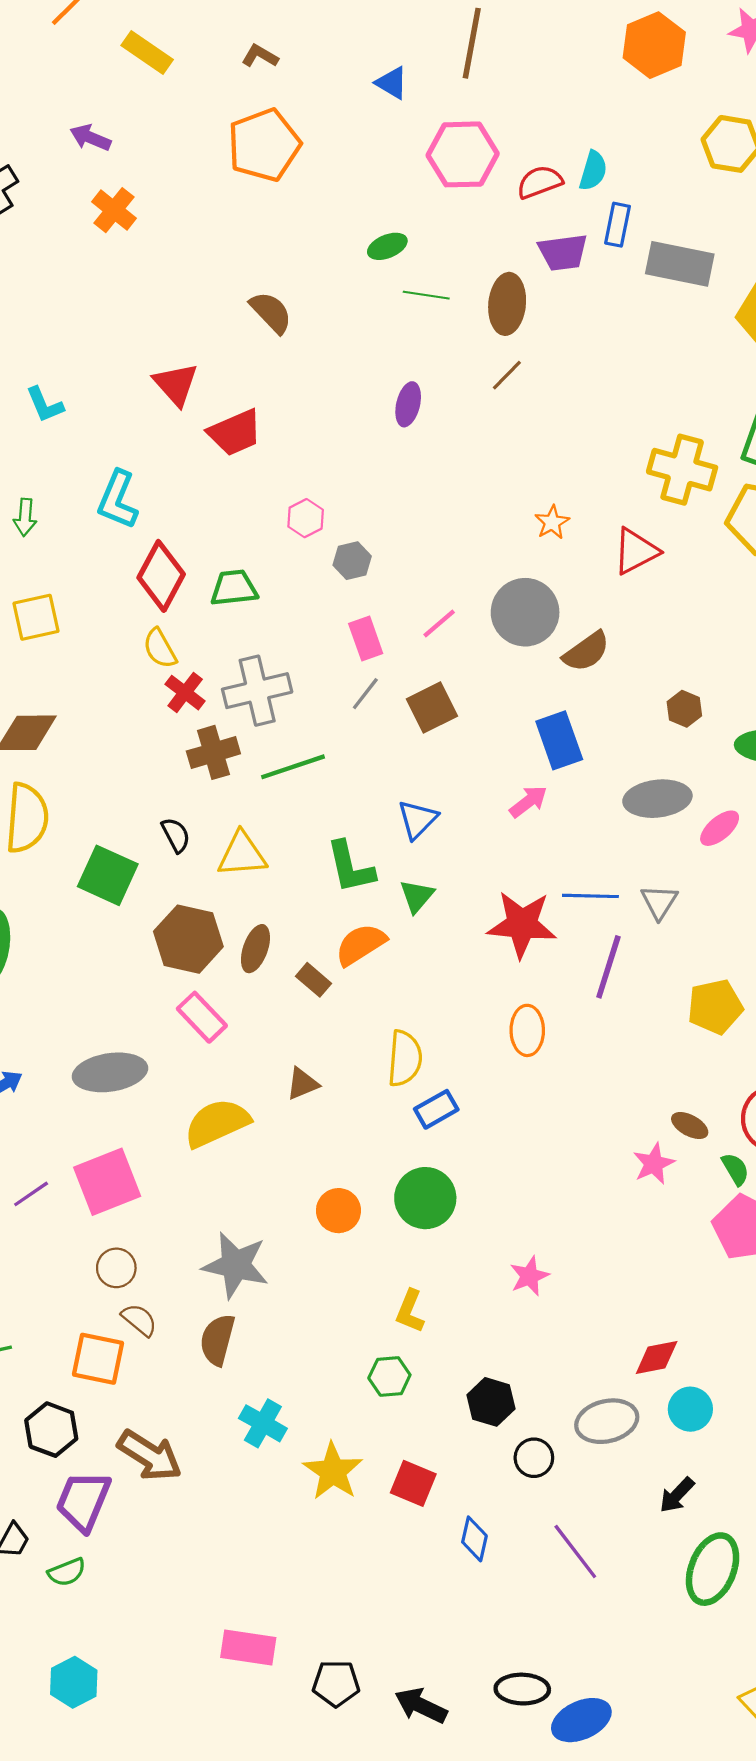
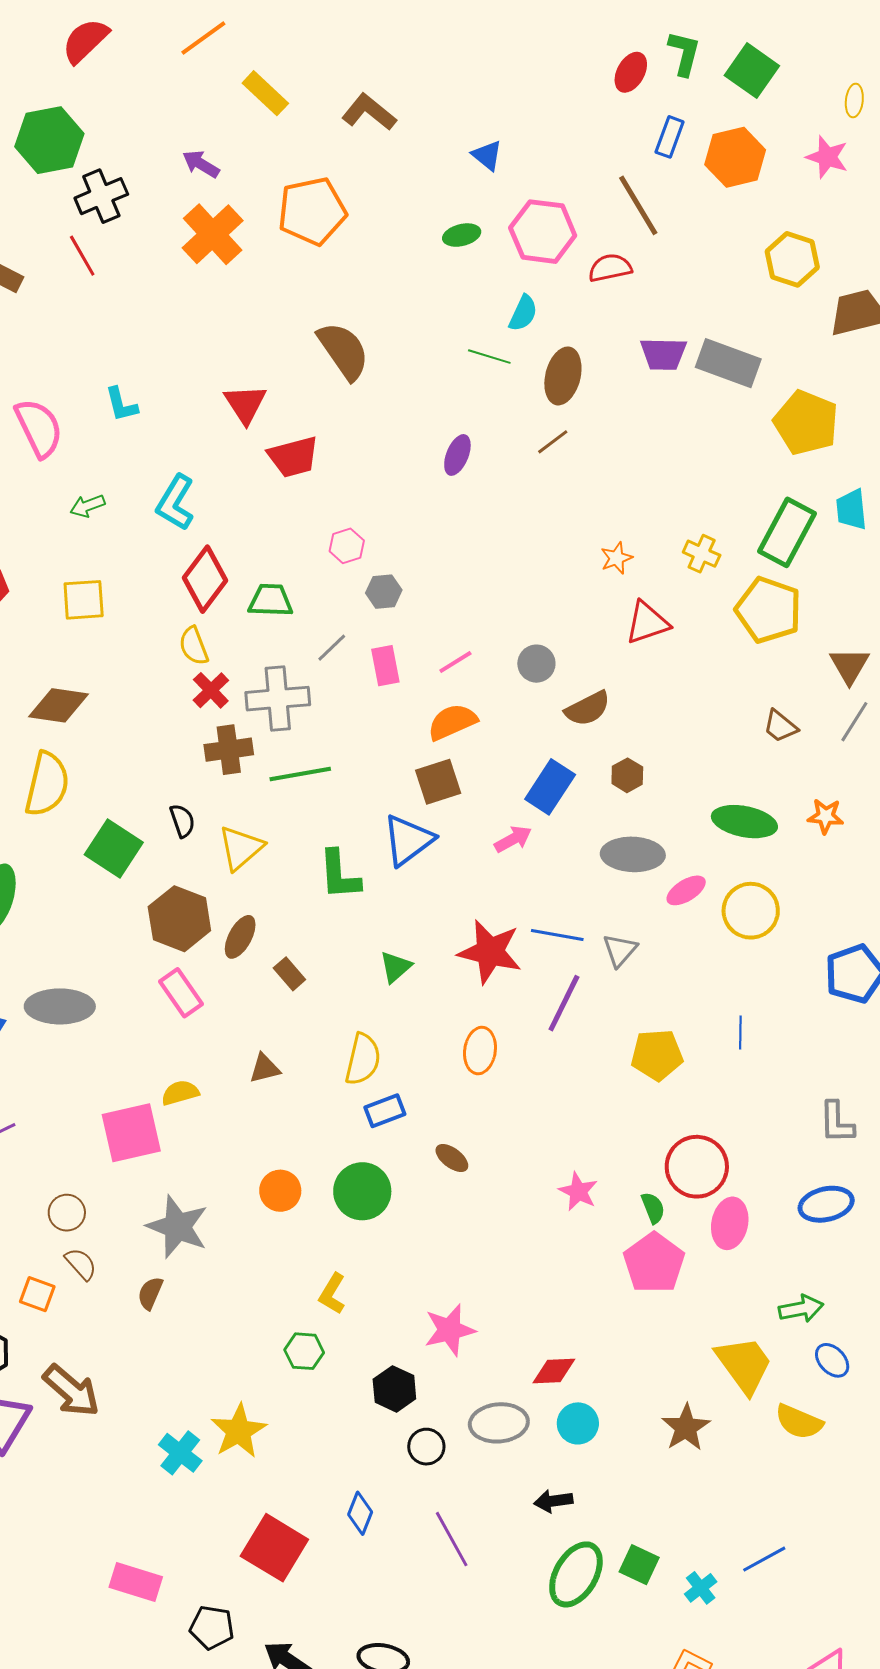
brown line: (472, 43) -> (638, 205), moved, turned -50
brown L-shape: (260, 56) -> (369, 112), size x1.6
orange pentagon: (264, 145) -> (312, 211), moved
cyan semicircle: (593, 171) -> (523, 313), moved
orange cross: (114, 210) -> (213, 234), size x1.5
blue rectangle: (617, 225) -> (670, 137), moved
green ellipse: (387, 246) -> (462, 235), moved
purple trapezoid: (563, 252) -> (663, 354), moved
brown semicircle: (271, 312) -> (343, 351), size x1.4
yellow cross: (682, 470) -> (702, 554), size x0.6
green arrow: (25, 517) -> (87, 506), turned 56
orange star: (552, 522) -> (616, 558), moved
gray circle: (525, 612) -> (536, 664), size x0.6
gray line: (365, 694) -> (332, 648), moved
brown square: (432, 708) -> (438, 782), moved
brown hexagon: (684, 709) -> (627, 775), moved
blue rectangle: (559, 740) -> (550, 787), turned 44
blue triangle: (418, 819) -> (408, 840), size x1.4
yellow triangle: (242, 854) -> (241, 848), turned -45
green triangle: (417, 896) -> (396, 967), moved
orange semicircle: (361, 944) -> (452, 722), moved
gray ellipse: (110, 1072) -> (60, 1006), moved
yellow semicircle: (217, 1123) -> (180, 1093), size x0.6
brown ellipse: (690, 1126) -> (452, 1158), moved
pink star: (654, 1164) -> (578, 1191), turned -30
pink square: (107, 1182) -> (131, 1133), moved
pink star: (529, 1276) -> (450, 1330), moved, size x1.4
brown semicircle: (217, 1340) -> (150, 1293), size x0.7
orange square: (98, 1359) -> (37, 1294), size x0.7
cyan cross: (263, 1423) -> (180, 1453), moved
red square: (413, 1483) -> (274, 1548), moved, size x1.5
black arrow: (677, 1495) -> (553, 1501), turned 30

